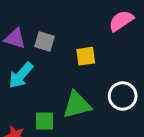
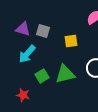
green square: (44, 121) -> (42, 76), moved, turned -32

